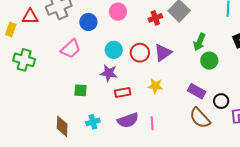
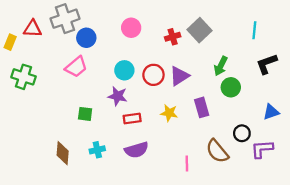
blue circle: (88, 22) -> (86, 38), moved
purple rectangle: (197, 91) -> (202, 107), moved, turned 42
pink line: (152, 123) -> (187, 163), moved

